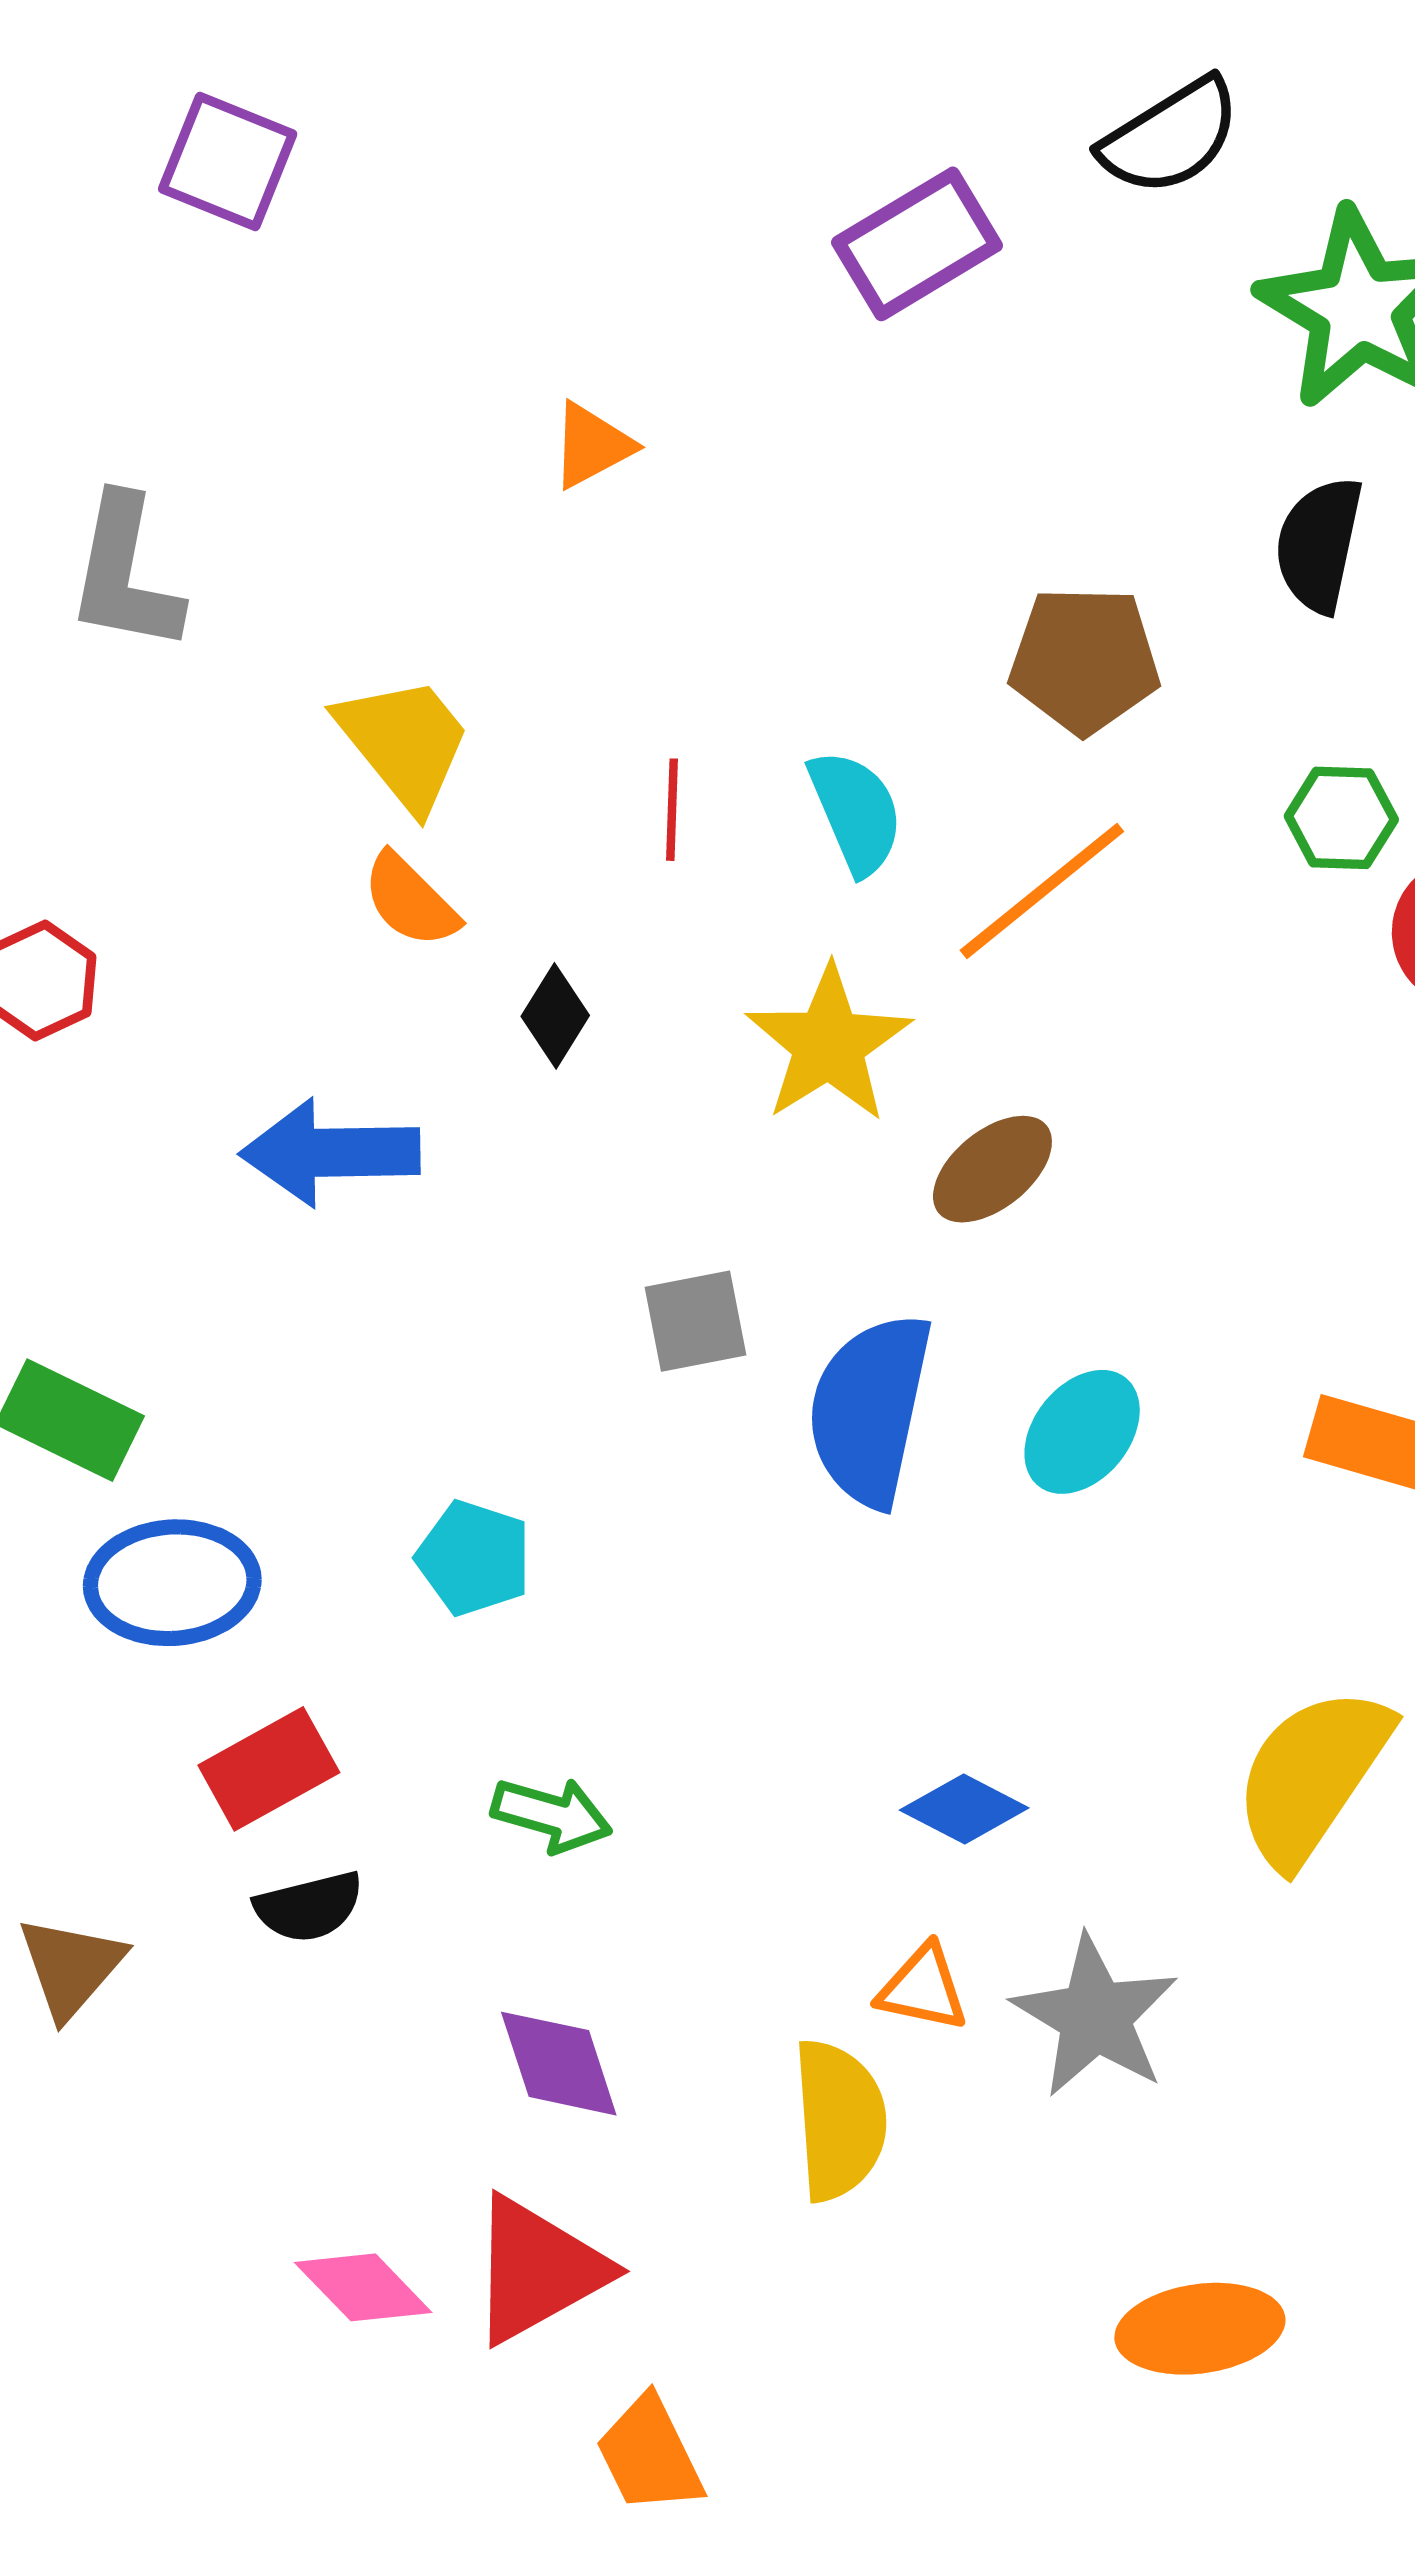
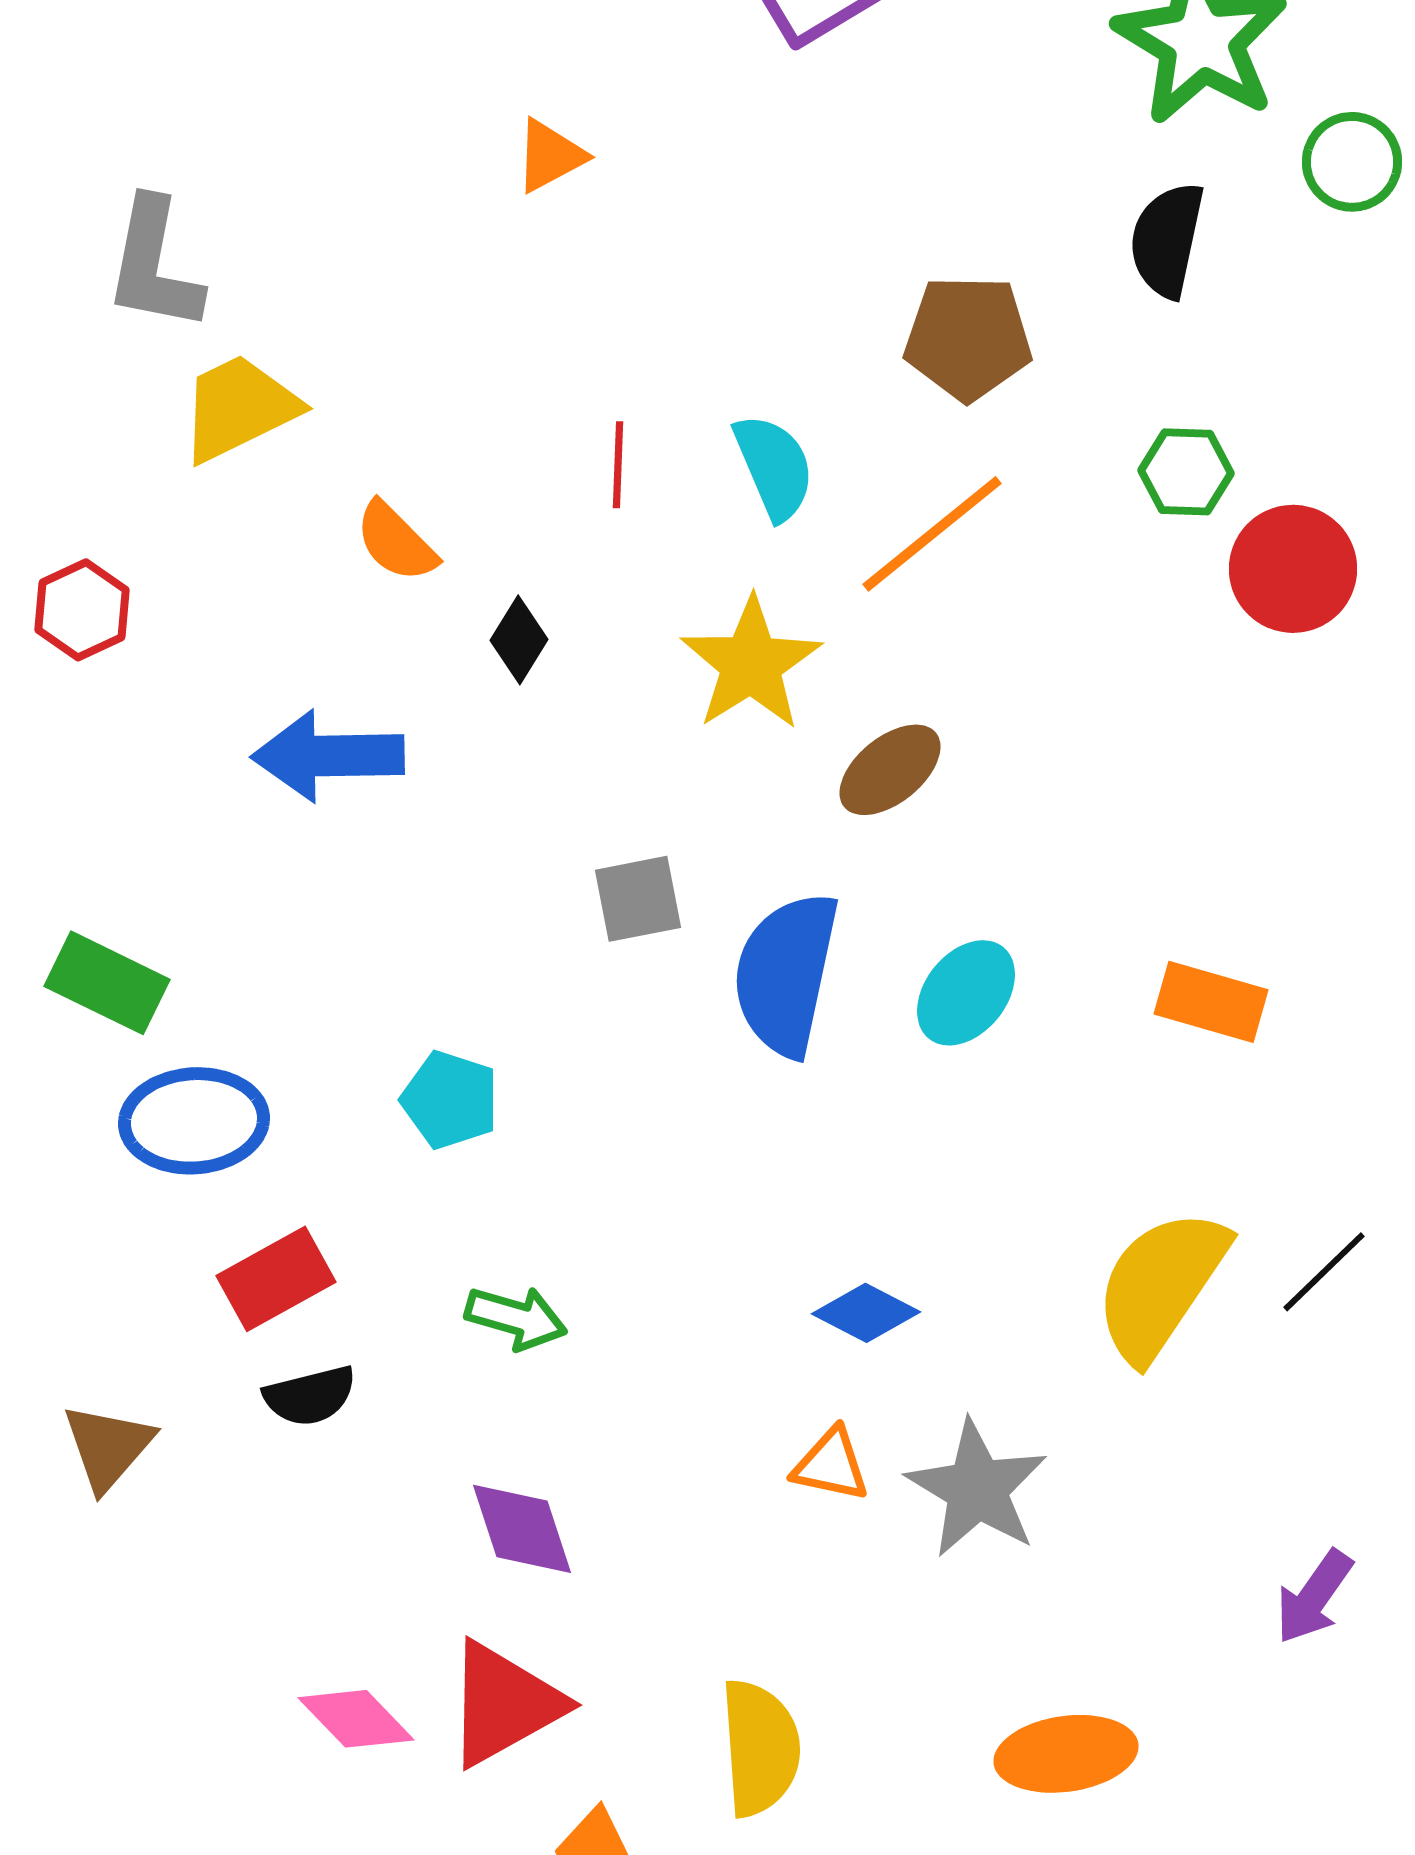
yellow trapezoid: (404, 742) -> (239, 408), moved, turned -77
yellow semicircle: (839, 2120) -> (760, 1748), moved

